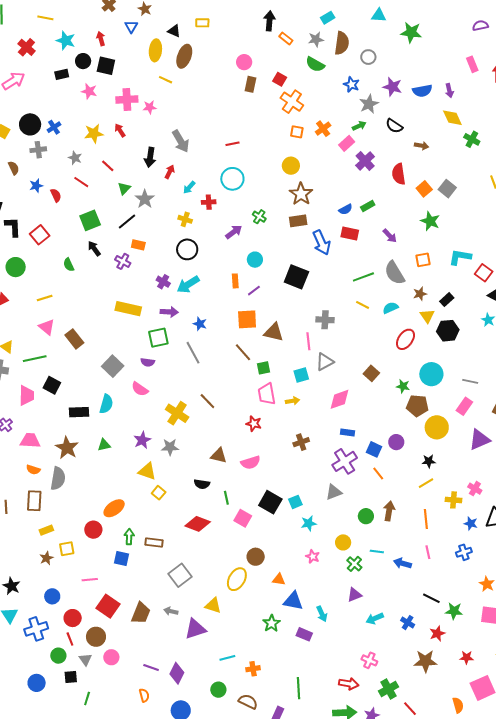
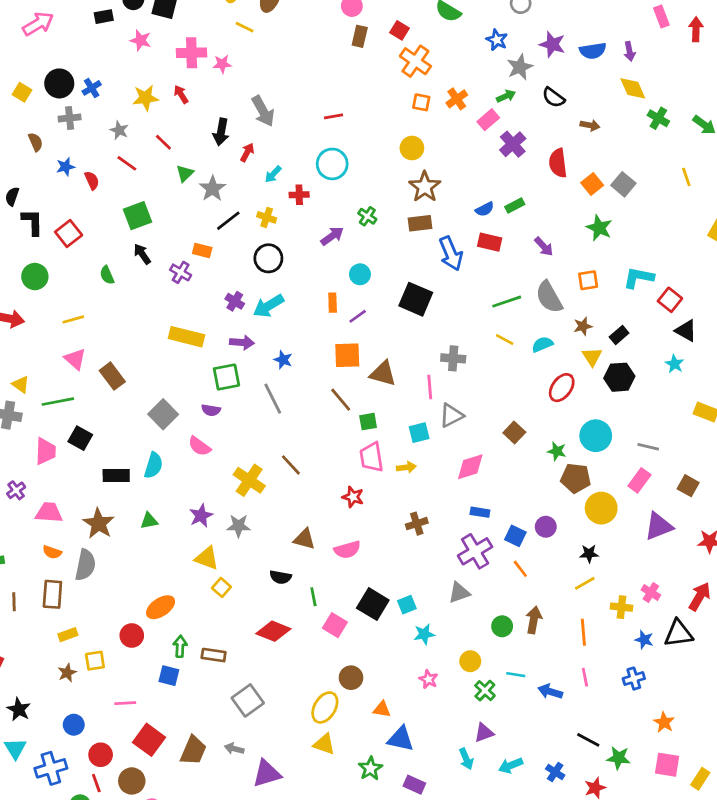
black line: (127, 222) -> (228, 221), moved
yellow triangle: (213, 605) -> (324, 744), moved
cyan arrow: (322, 614) -> (466, 759), moved

